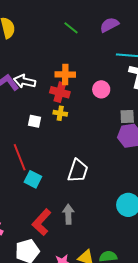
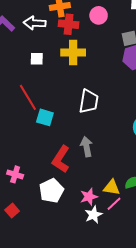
white arrow: (25, 81) -> (35, 23), moved
red cross: (60, 92) -> (69, 24), moved
yellow cross: (60, 113) -> (73, 52), moved, size x1.6

